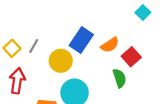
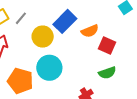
red square: (131, 57) -> (107, 45), turned -36
green semicircle: (119, 78) -> (107, 73), moved, turned 78

